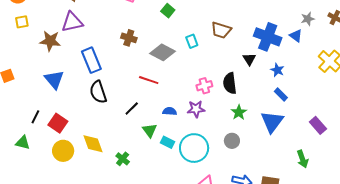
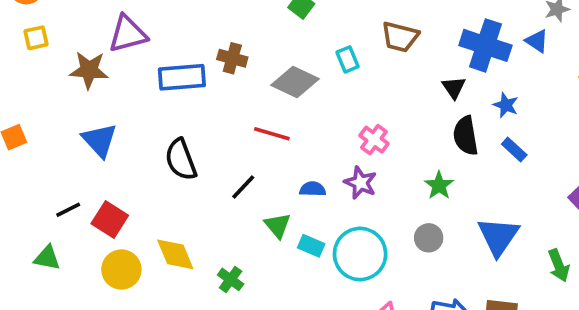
blue rectangle: (91, 60) -> (182, 77), moved, turned -70
black semicircle: (230, 83) -> (466, 136), moved
pink cross: (204, 86) -> (374, 140), turned -35
purple star: (196, 109) -> (361, 183), turned 30
black line: (35, 117) -> (68, 210), turned 40
blue triangle: (272, 122) -> (498, 236), moved

